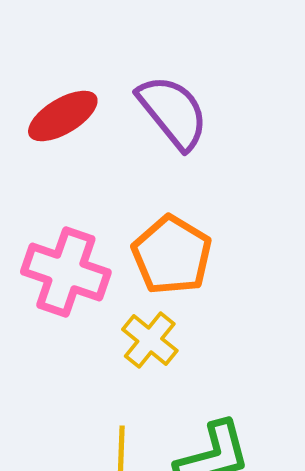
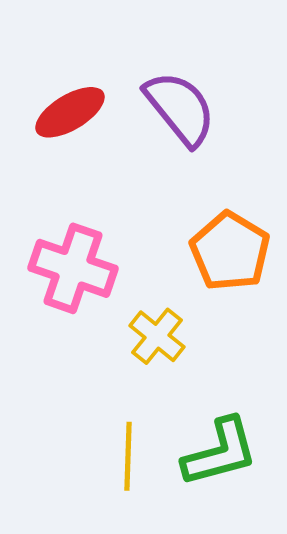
orange pentagon: (172, 255) -> (230, 251), moved

